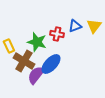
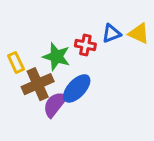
yellow triangle: (94, 26) -> (139, 33), turned -42
brown cross: (24, 61) -> (38, 84), turned 35

